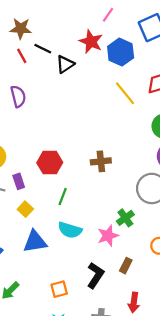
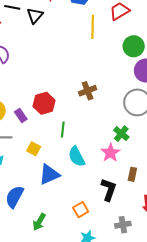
yellow line: (125, 93) -> (93, 27), turned 55
purple rectangle: (19, 181) -> (21, 115), moved
cyan semicircle: (70, 230) -> (77, 157), turned 60

